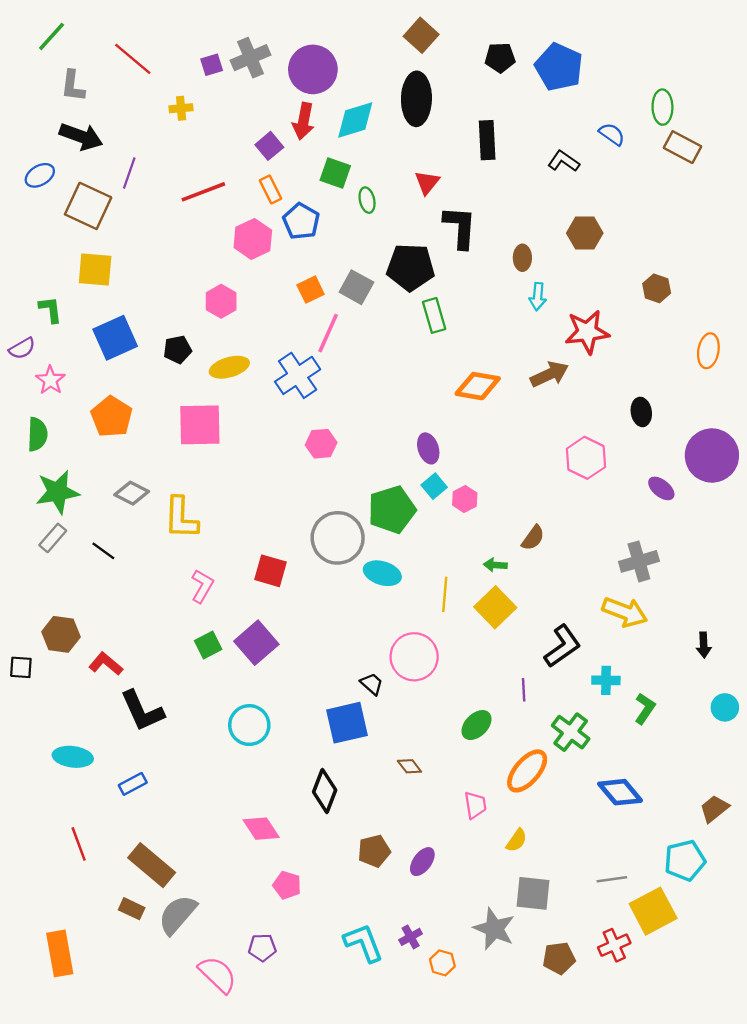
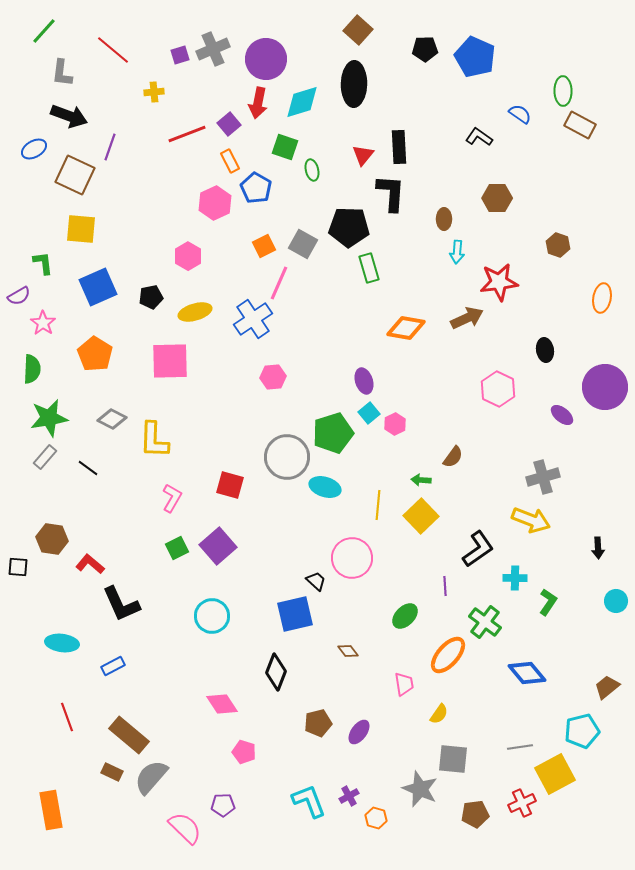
black rectangle: (487, 140) -> (399, 147), moved
red line: (203, 192) -> (187, 134), moved

